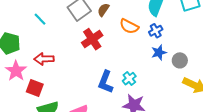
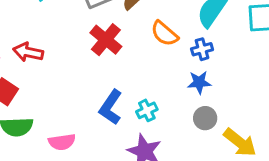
red cross: (92, 39) -> (106, 40), turned -30
gray circle: (180, 60) -> (205, 118), moved

